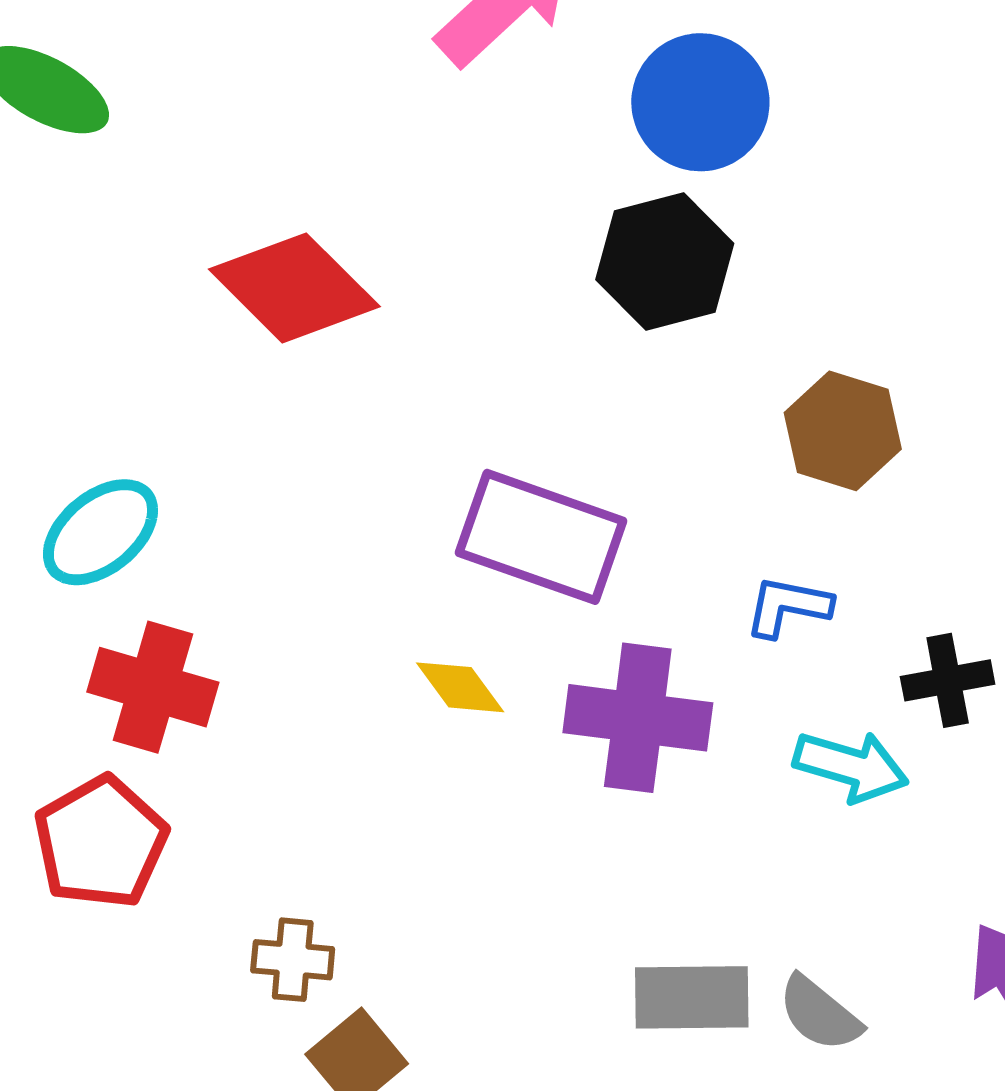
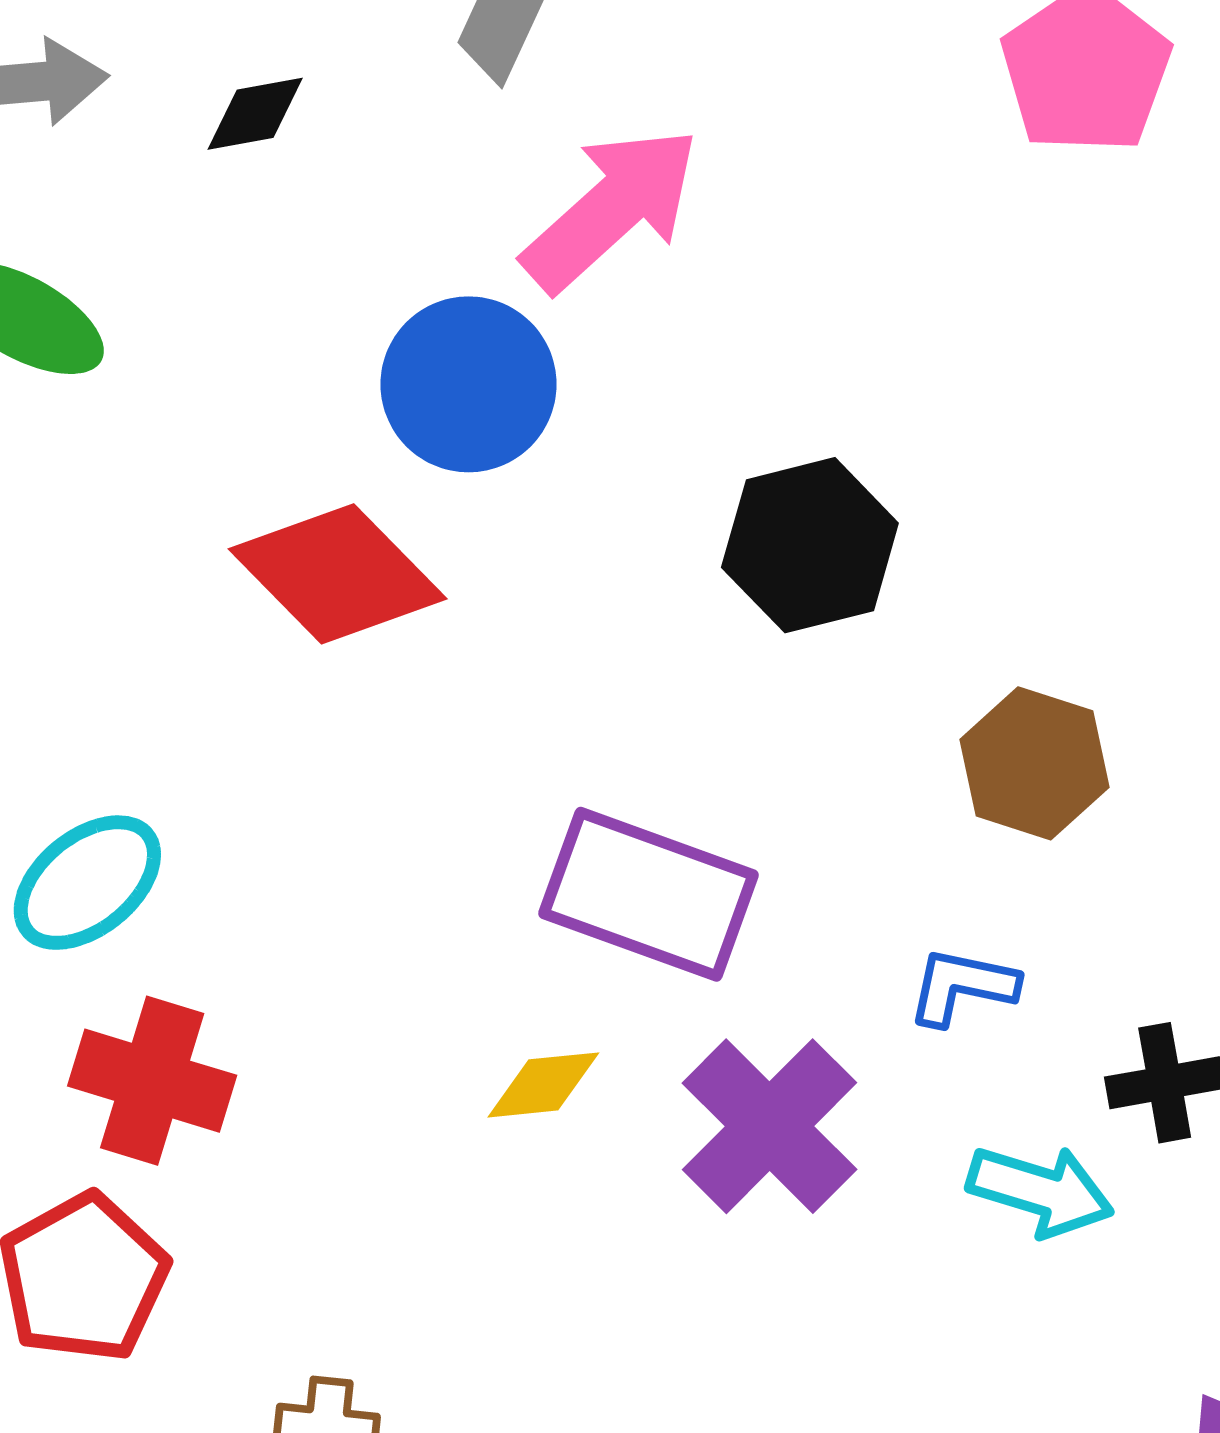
blue circle: (700, 102) -> (469, 384), moved
yellow diamond: (460, 687) -> (543, 1085), turned -60
purple cross: (638, 718) -> (769, 1126), turned 37

